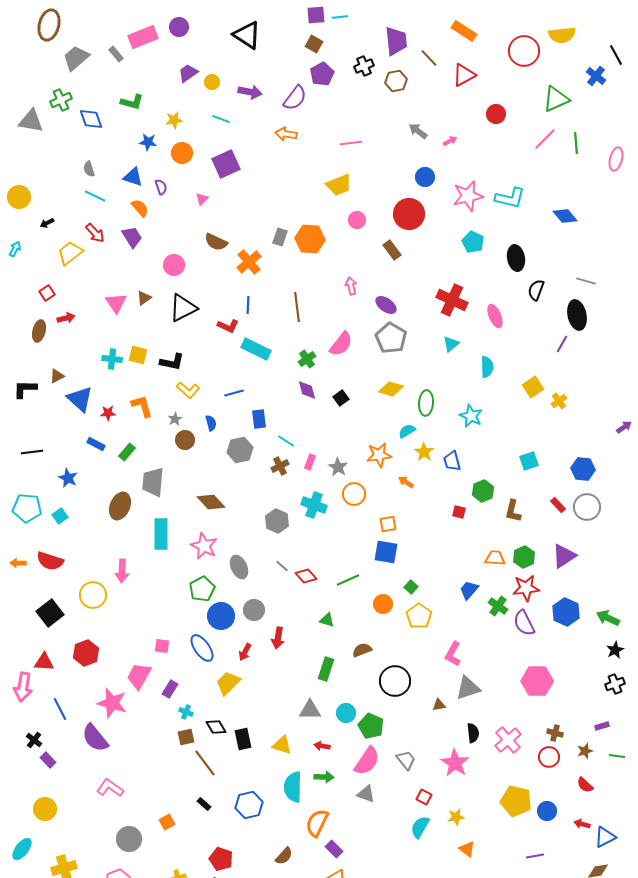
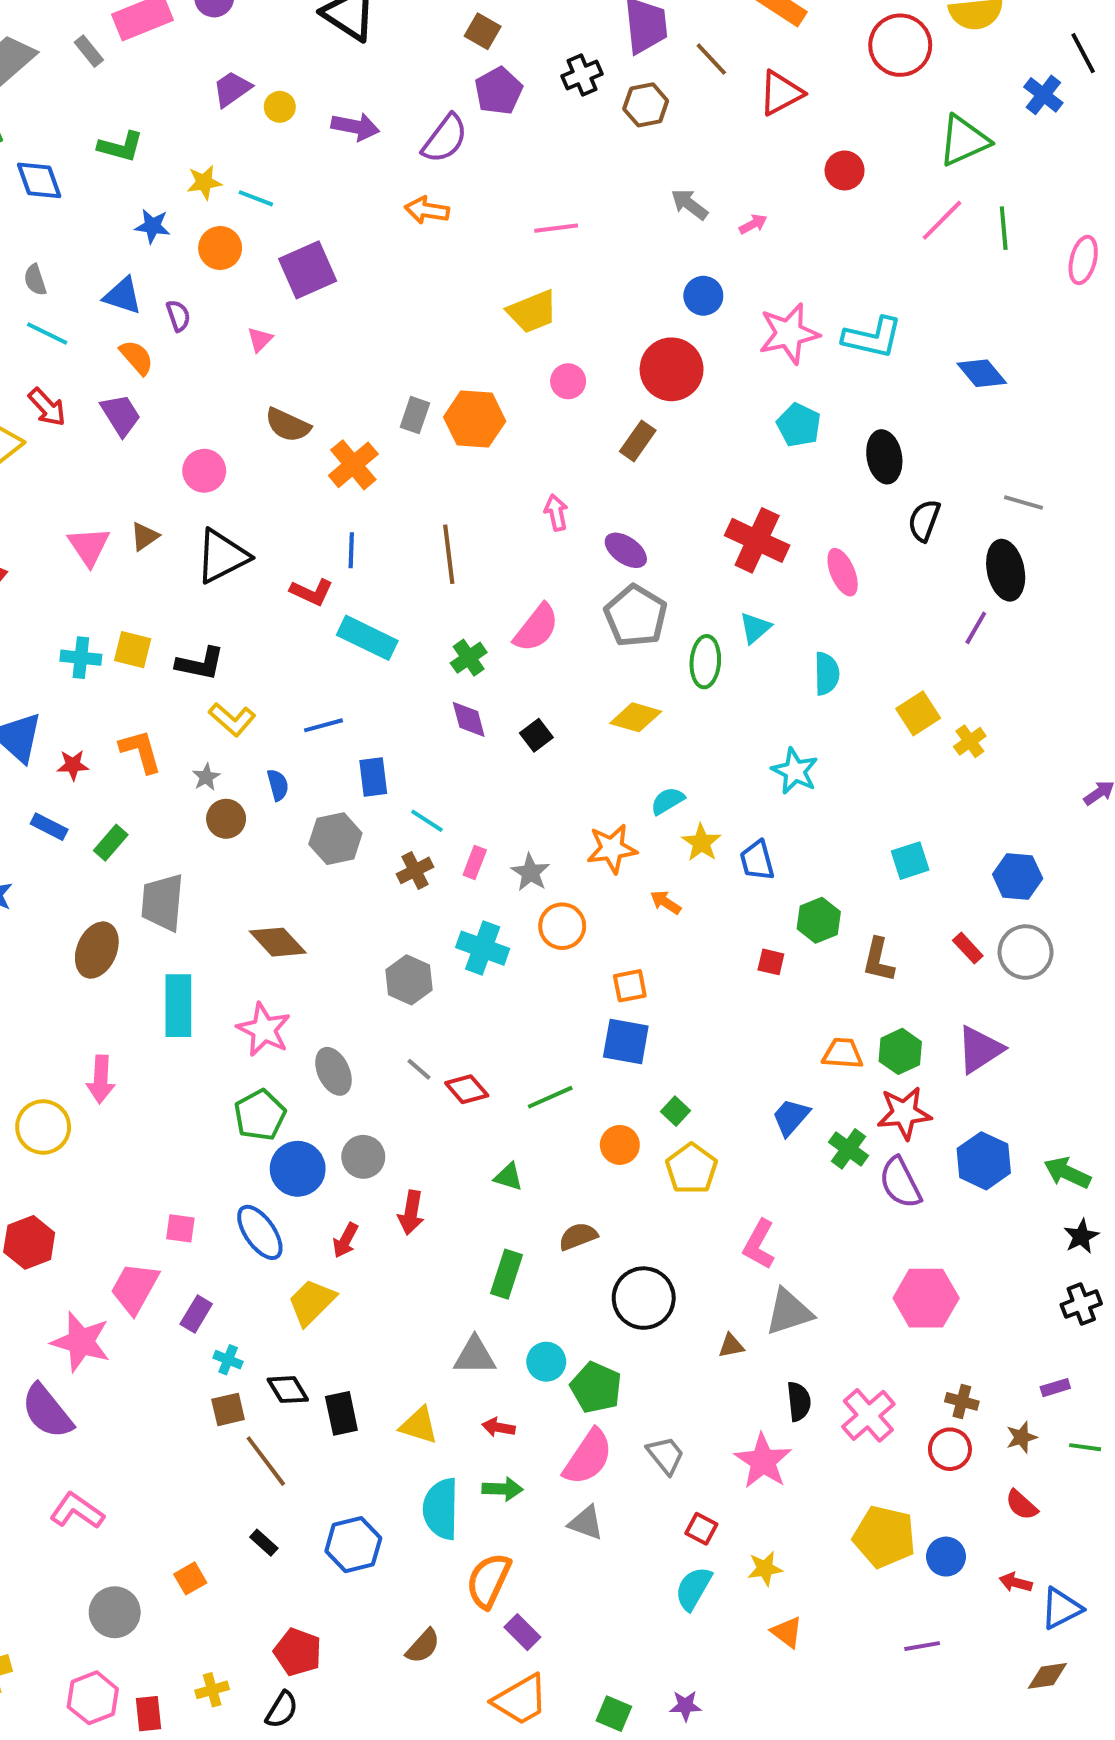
cyan line: (221, 119) -> (256, 198), moved
brown rectangle: (392, 250) -> (638, 441), turned 72
green ellipse: (426, 403) -> (705, 662), moved

